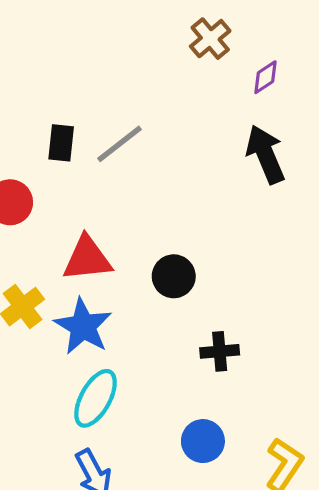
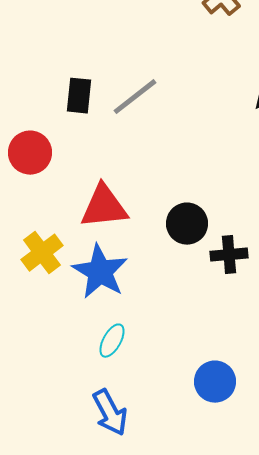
black cross: (220, 351) -> (229, 255), moved
cyan ellipse: (96, 398) -> (112, 341), size x0.6

